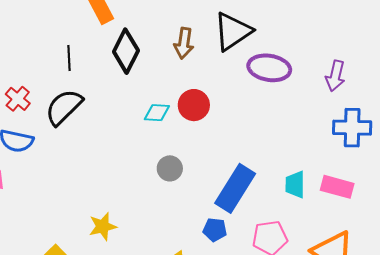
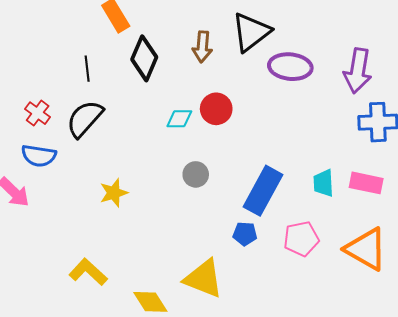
purple arrow: (335, 76) -> (358, 71), size x1.4
yellow star: (103, 226) -> (114, 193), moved

